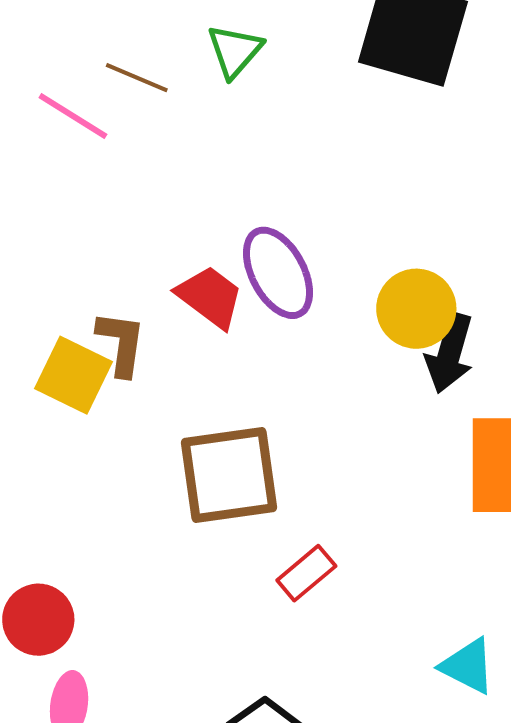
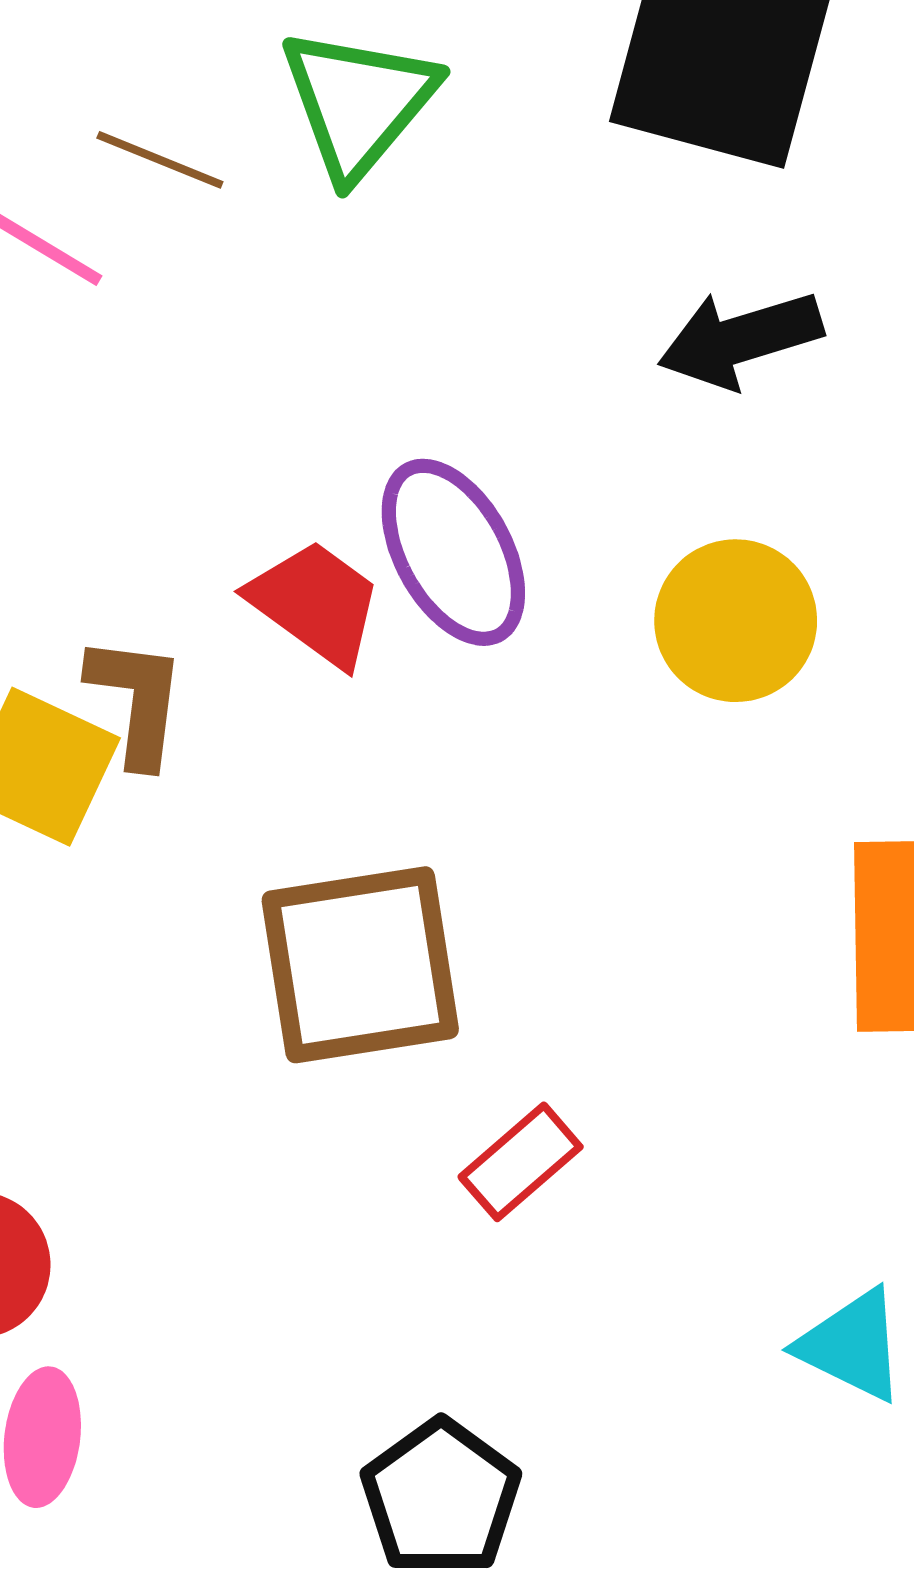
green triangle: (235, 51) -> (358, 102), size x1.4
black arrow: (450, 353) -> (740, 339), moved, turned 58

